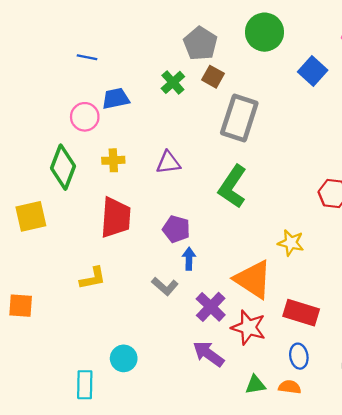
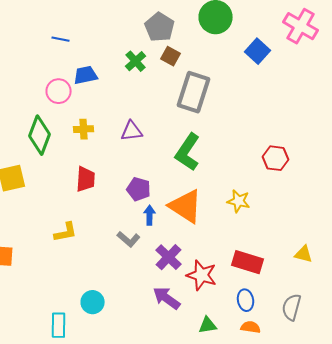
red trapezoid: (116, 218) -> (86, 179), size x0.7
orange triangle: (253, 279) -> (186, 206), moved
orange semicircle: (290, 387) -> (251, 327), moved

